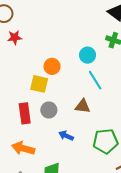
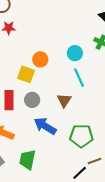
brown triangle: (83, 106) -> (64, 100), turned 49
blue arrow: (66, 136) -> (45, 126), size x1.6

